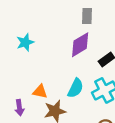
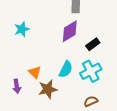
orange triangle: (40, 92) -> (35, 72), turned 32

